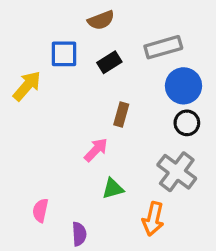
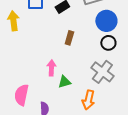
yellow arrow: (27, 86) -> (13, 21), turned -48
pink arrow: (96, 150) -> (51, 68), moved, turned -42
pink semicircle: (40, 210) -> (21, 95), size x1.5

